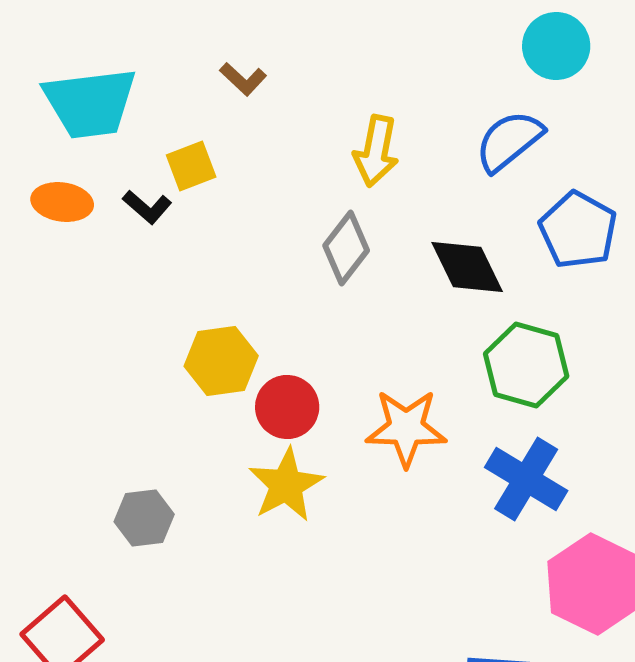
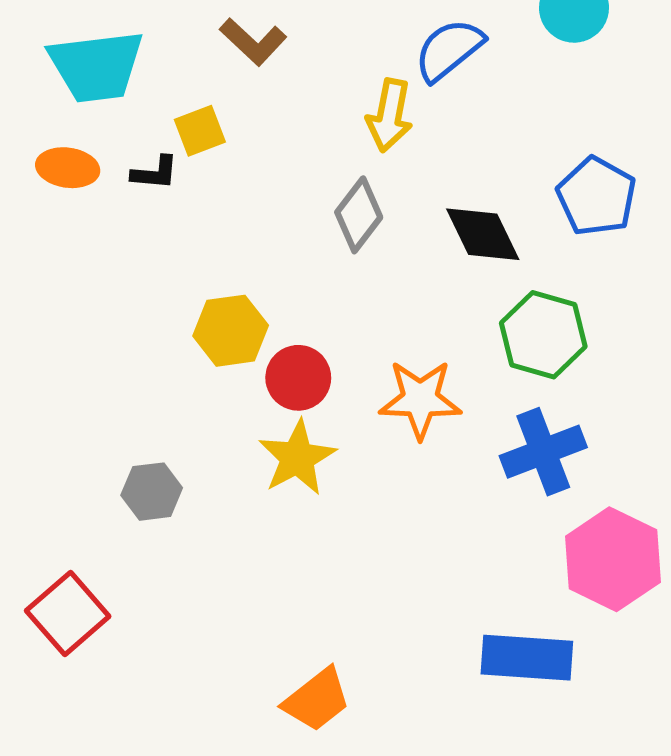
brown L-shape: (243, 79) -> (253, 42), size x1.4
blue semicircle: (509, 141) -> (449, 50), moved
black L-shape: (147, 207) -> (155, 173), turned -36
blue cross: (526, 479) -> (543, 452), turned 38

